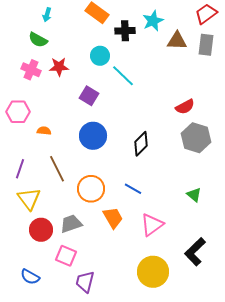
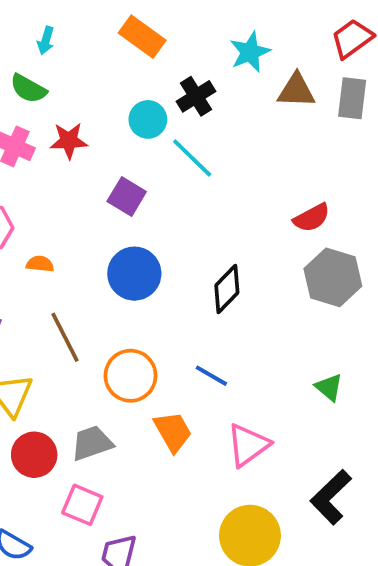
black cross: (125, 31) -> (196, 96), moved, turned -30

